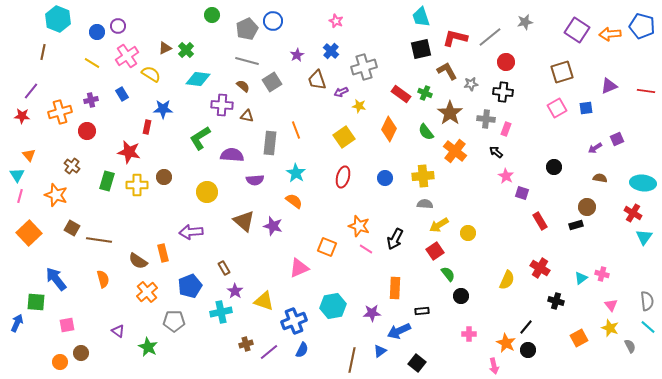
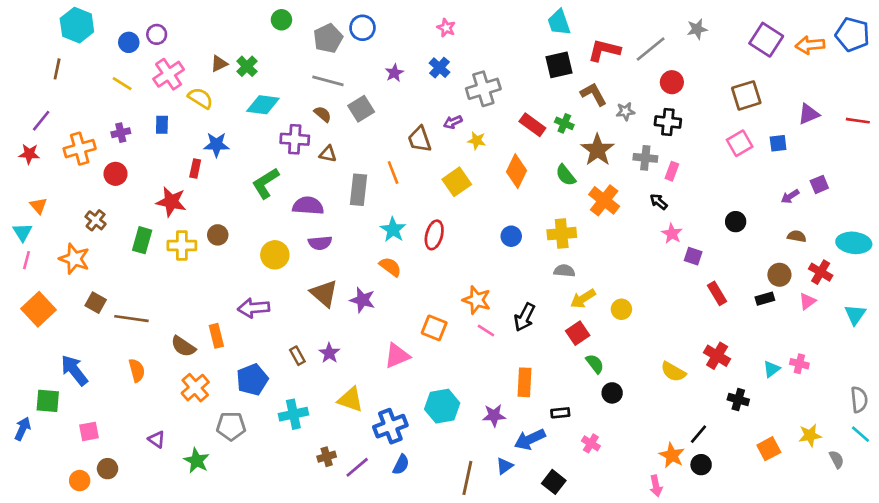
brown trapezoid: (317, 80) -> (420, 139), moved
blue rectangle: (122, 94) -> (162, 125), turned 32
red ellipse: (343, 177) -> (434, 235), moved
purple semicircle: (255, 180) -> (320, 243), moved
red cross: (633, 213) -> (821, 272), moved
yellow semicircle: (507, 280) -> (673, 372), turned 96
purple star: (235, 291) -> (329, 353), moved
pink triangle: (611, 305) -> (807, 301), moved, turned 32
yellow star: (610, 328) -> (810, 435), turned -30
pink cross: (469, 334) -> (591, 443), moved, turned 32

